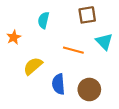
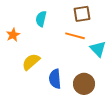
cyan triangle: (104, 42) -> (98, 49), moved
orange line: (73, 50) -> (75, 36), moved

